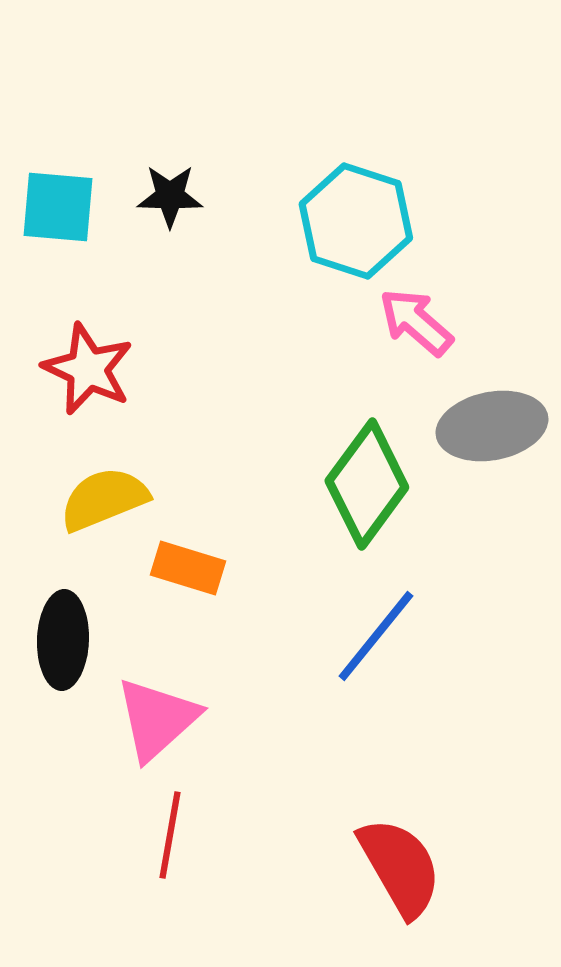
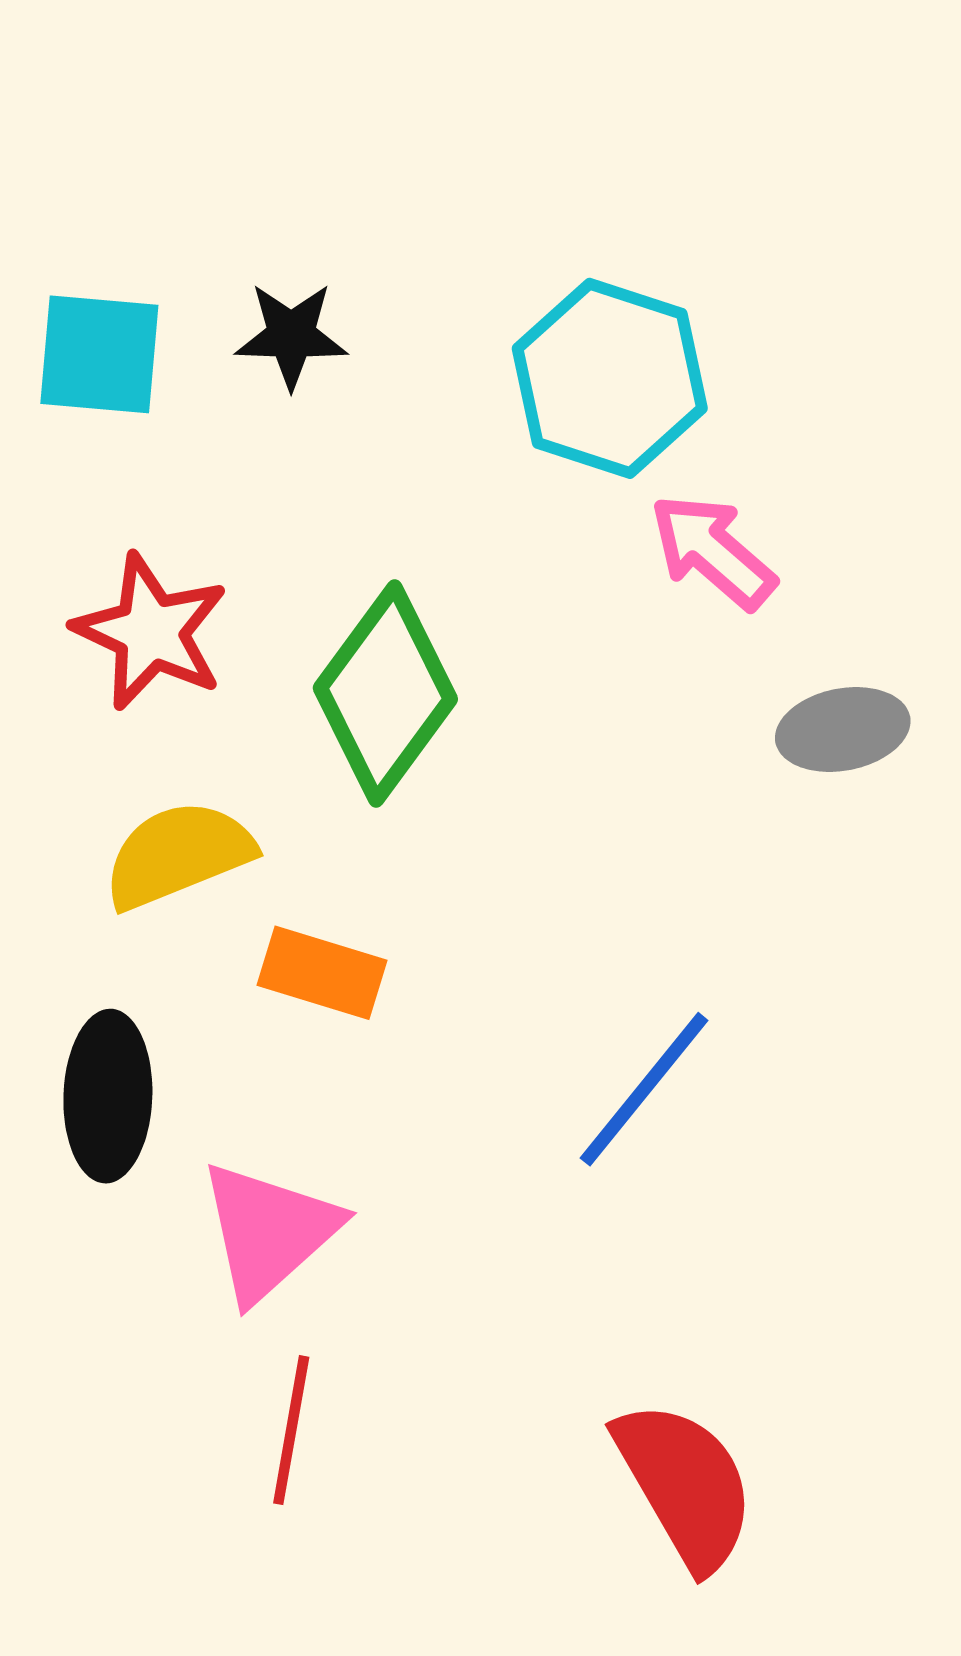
gray ellipse: (492, 426) -> (843, 730), size x0.7
green diamond: (367, 484) -> (385, 694), moved

